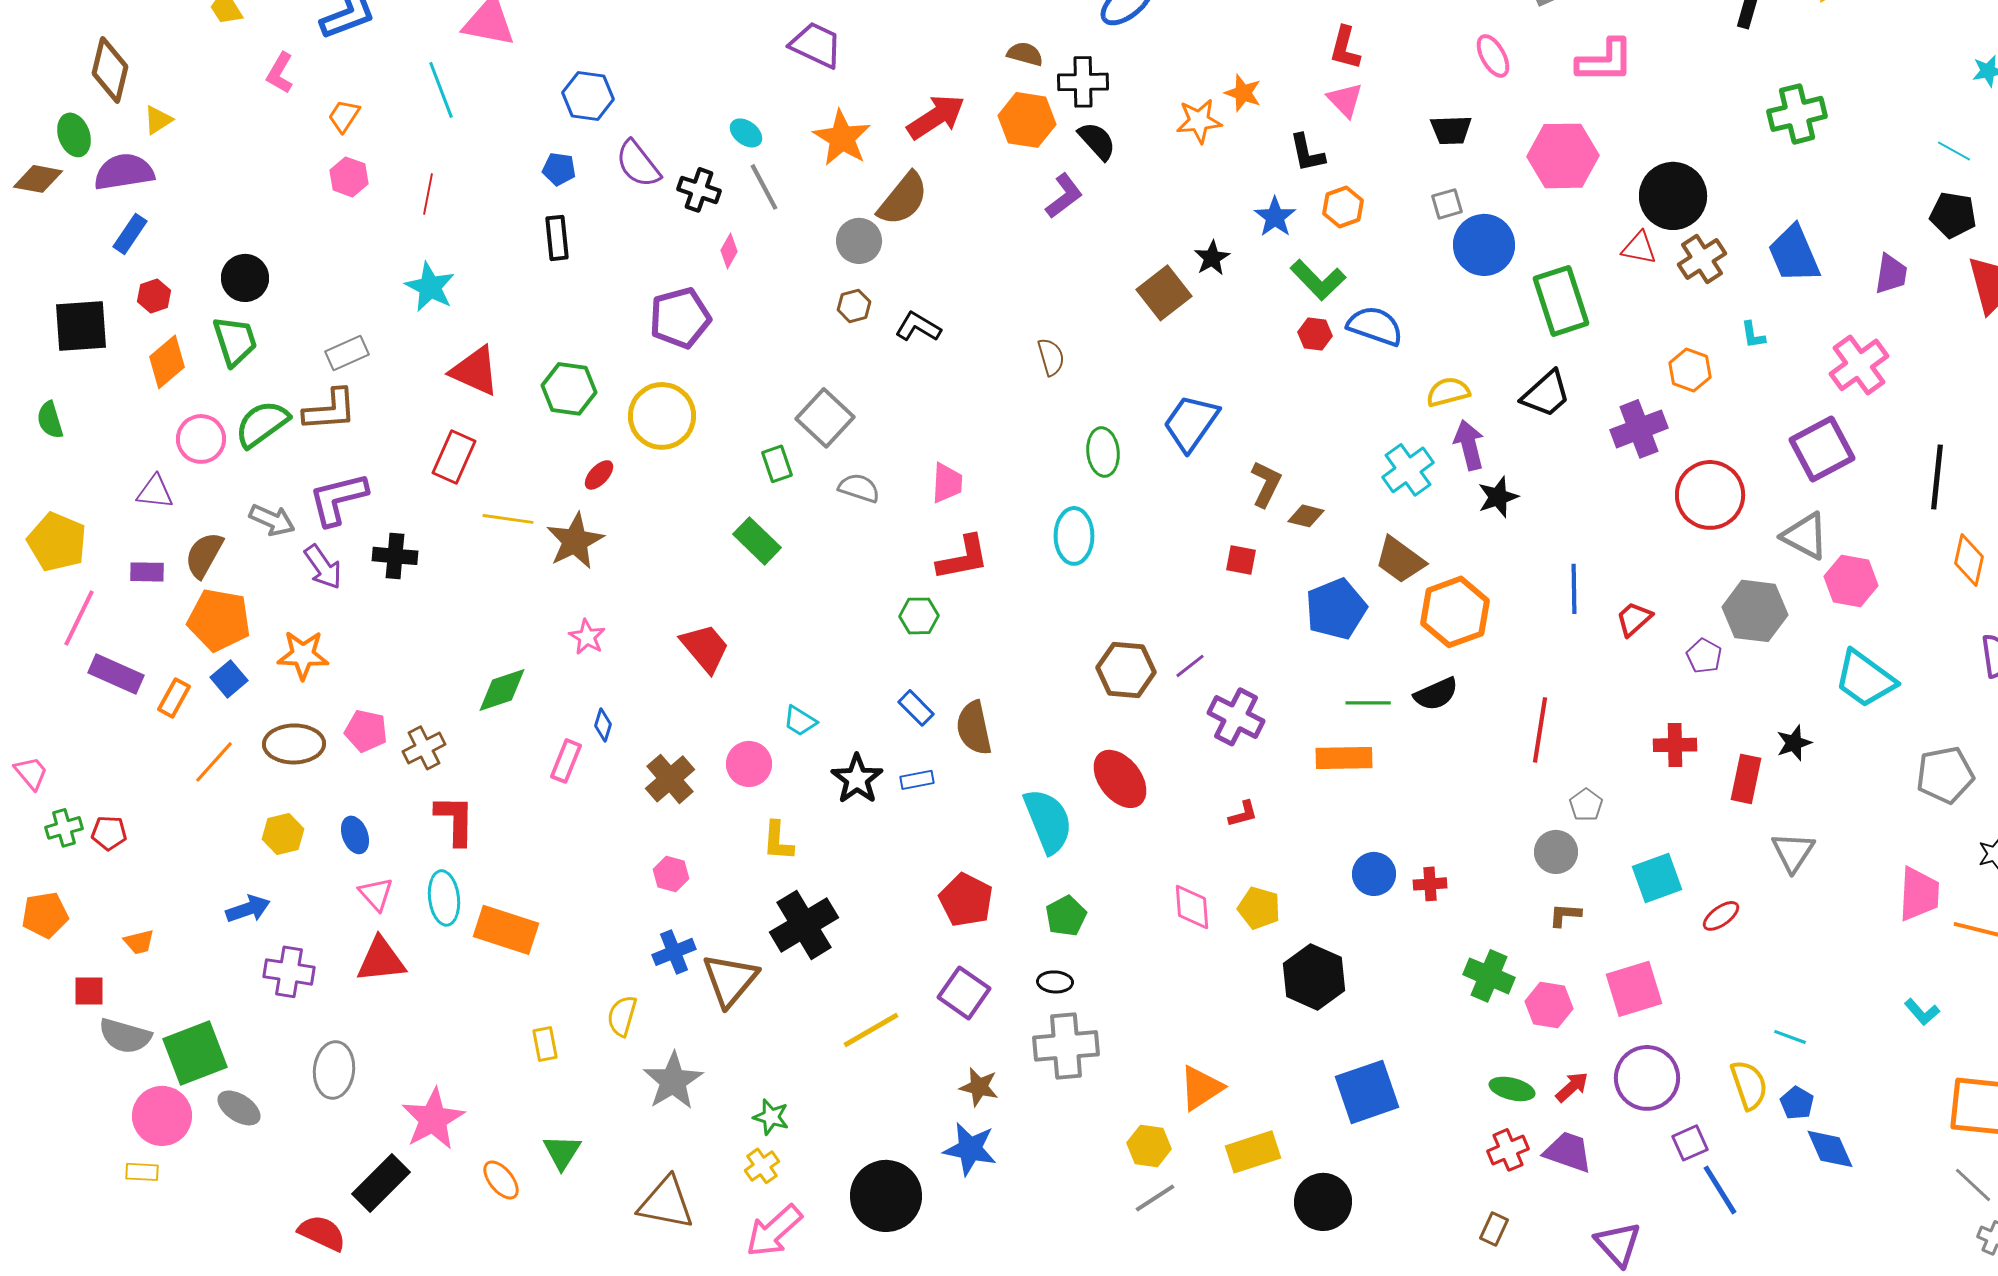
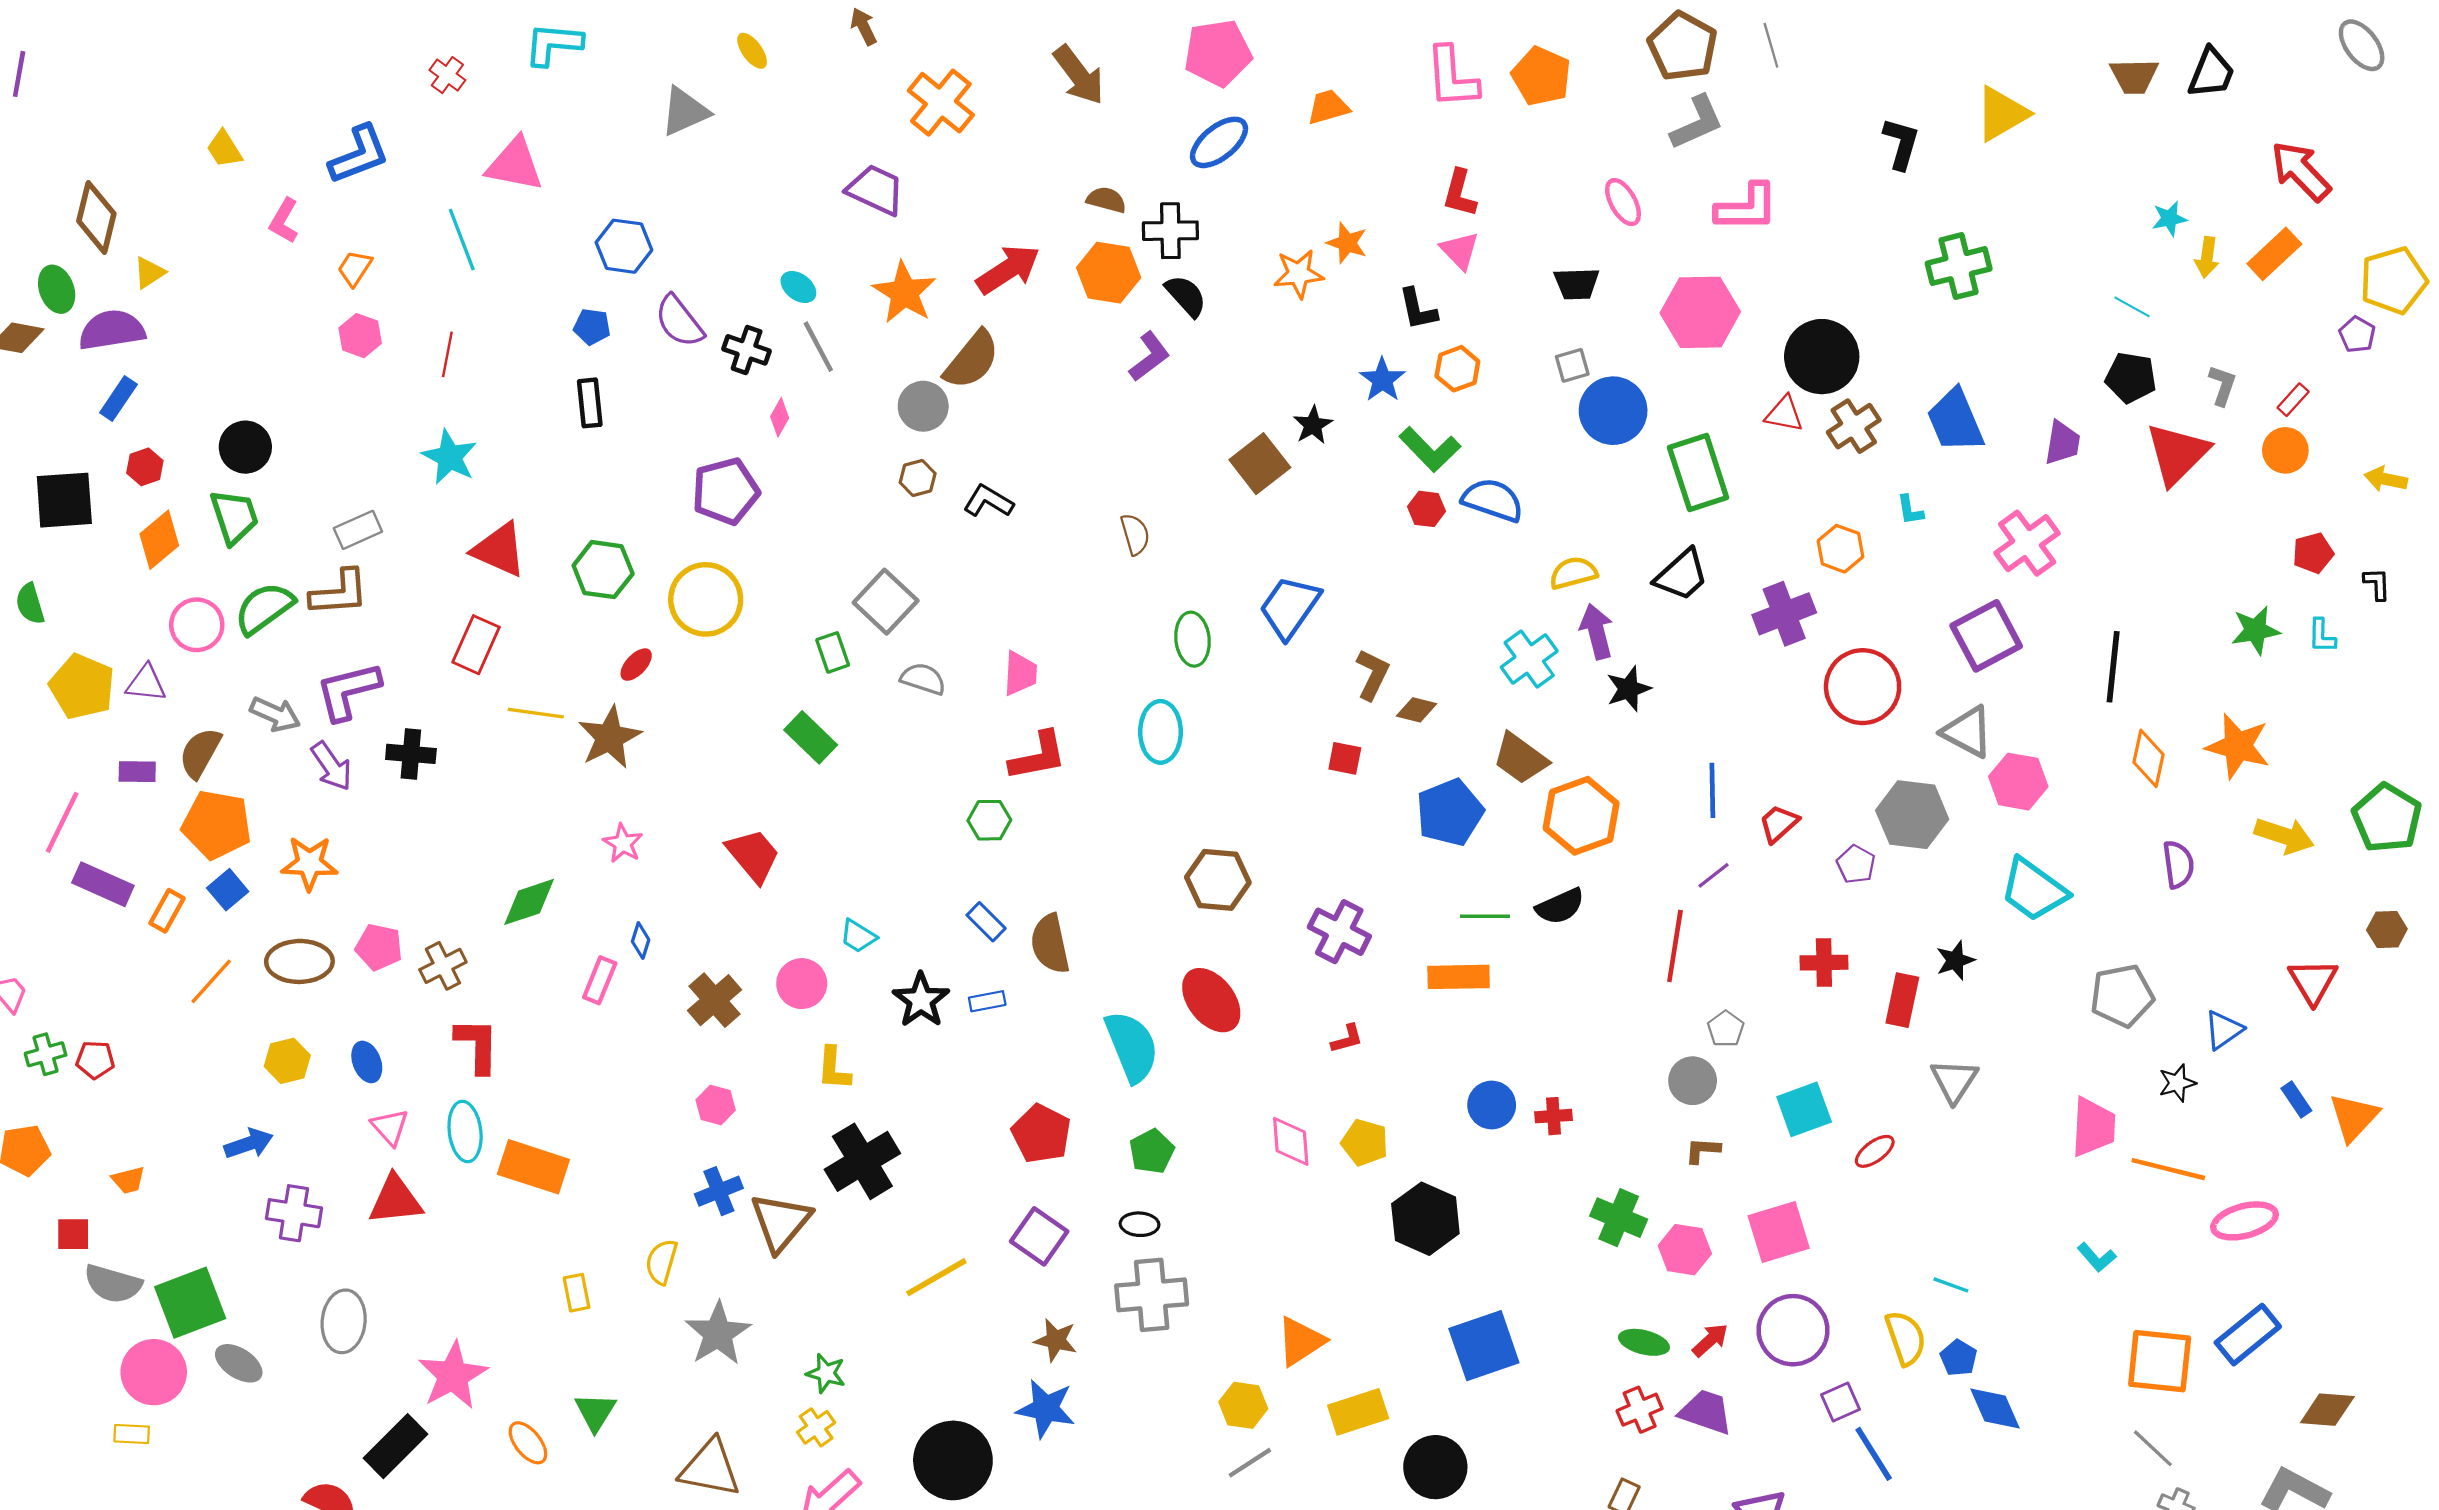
yellow pentagon: (57, 542) -> (82, 687), moved
purple line: (1190, 666) -> (1714, 875), moved

